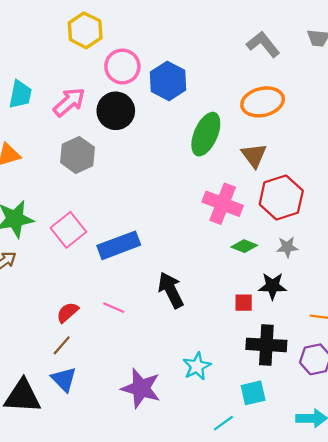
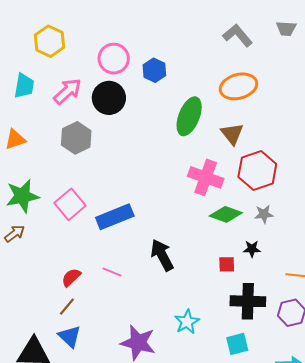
yellow hexagon: (85, 30) -> (50, 41), moved
blue hexagon: (168, 81) -> (154, 70), size x0.7
green diamond: (244, 246) -> (226, 214), size x1.4
black star: (273, 286) -> (252, 249), size x0.7

